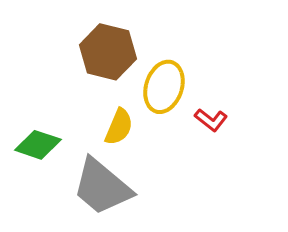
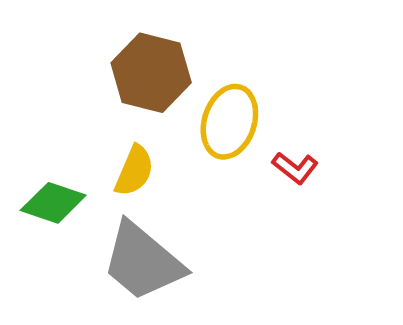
yellow semicircle: (119, 127) -> (134, 171), moved

